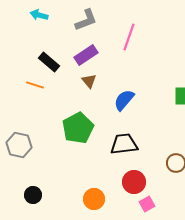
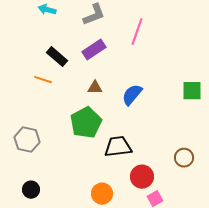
brown triangle: (89, 81) -> (95, 88), moved, turned -49
black trapezoid: (124, 144) -> (118, 147), moved
black circle: (33, 195) -> (31, 190), moved

